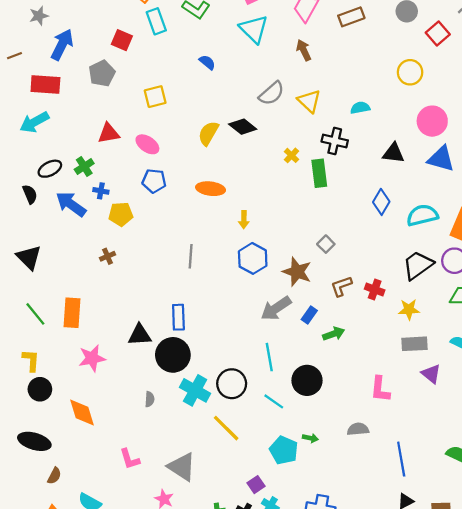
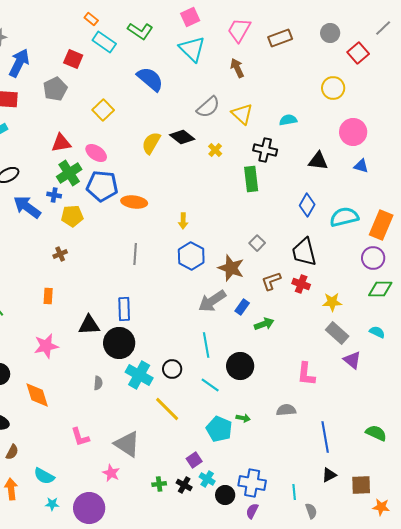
cyan rectangle: (156, 21) -> (104, 42), turned -35
blue semicircle: (207, 62) -> (150, 79), size x1.8
yellow square: (155, 97) -> (103, 110), turned -30
yellow cross: (291, 155) -> (215, 150), moved
blue triangle: (441, 159) -> (361, 166), size x0.6
green cross: (84, 166) -> (69, 173), moved, size x1.4
blue pentagon: (154, 181) -> (102, 186), size x1.4
orange ellipse: (211, 189) -> (134, 202), moved
black trapezoid: (418, 265) -> (304, 252), moved, turned -68
orange rectangle: (72, 313) -> (48, 296), moved, size x0.6
gray rectangle: (415, 344) -> (337, 333), turned 45
black circle: (232, 384) -> (172, 369), size x0.7

